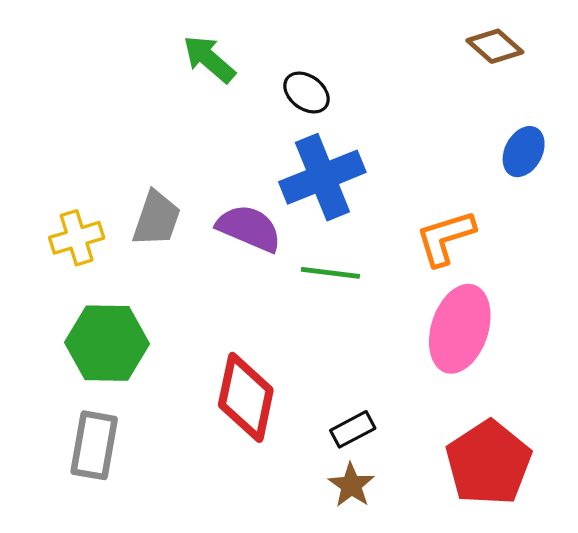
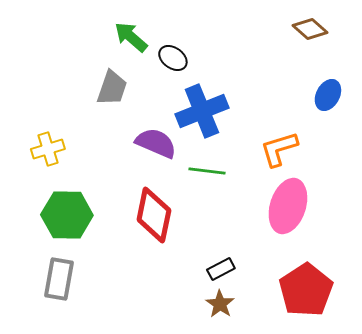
black ellipse: (306, 93) -> (173, 58), moved
gray trapezoid: (156, 219) -> (112, 88), moved
red diamond: (246, 397) -> (154, 215), moved

